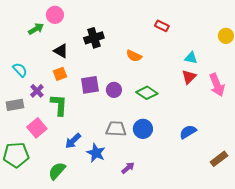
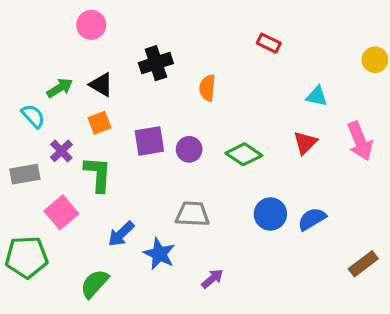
green arrow: (36, 29) -> (60, 88), moved
orange semicircle: (134, 56) -> (207, 88), moved, turned 70
red triangle: (189, 77) -> (305, 143), moved
blue circle: (143, 129) -> (270, 214), moved

